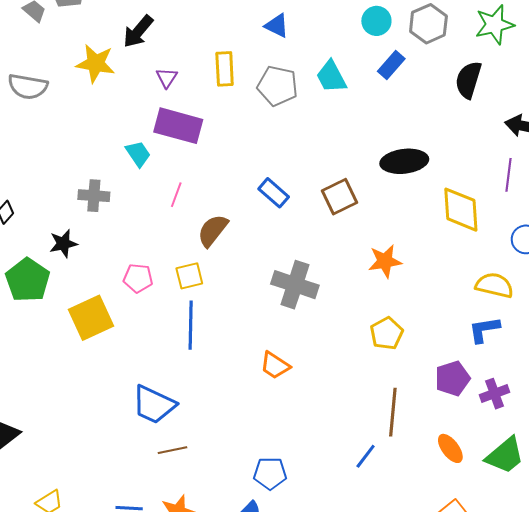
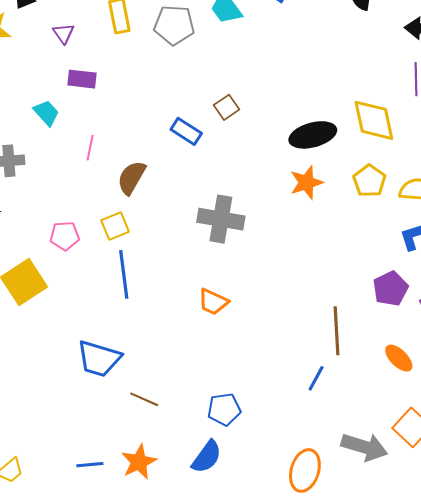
purple rectangle: (178, 126) -> (82, 79), size x0.6
black ellipse: (404, 161) -> (313, 135), moved
brown square: (340, 197) -> (226, 107), moved, size x0.7
yellow pentagon: (387, 333) -> (369, 181), moved
brown line: (172, 450) -> (144, 399), moved, turned 44

